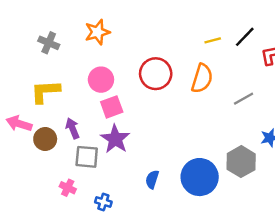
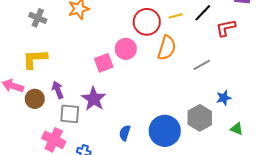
red circle: (156, 74) -> (147, 22), moved
pink circle: (101, 80) -> (126, 49), moved
pink square: (112, 107) -> (104, 63), moved
pink cross: (68, 188) -> (54, 140), size x1.6

